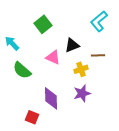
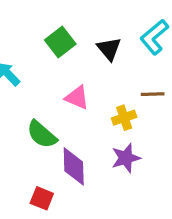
black triangle: (72, 45) -> (109, 49), moved, turned -49
green semicircle: (22, 70) -> (42, 134), moved

